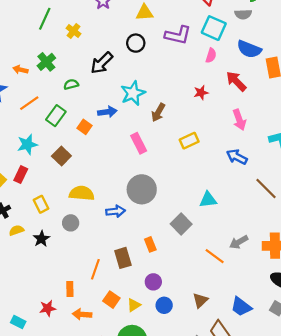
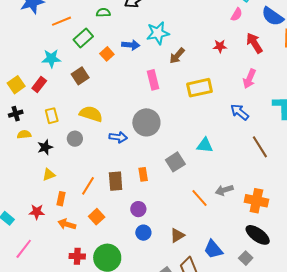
pink arrow: (239, 120) -> (249, 79), turned 30
yellow rectangle: (189, 141) -> (199, 88), size x1.4
yellow triangle: (134, 305) -> (49, 175), moved

